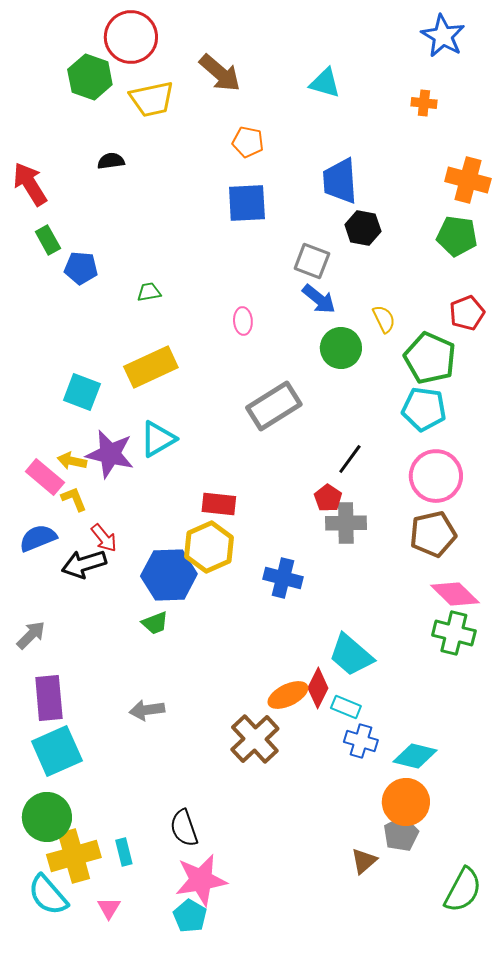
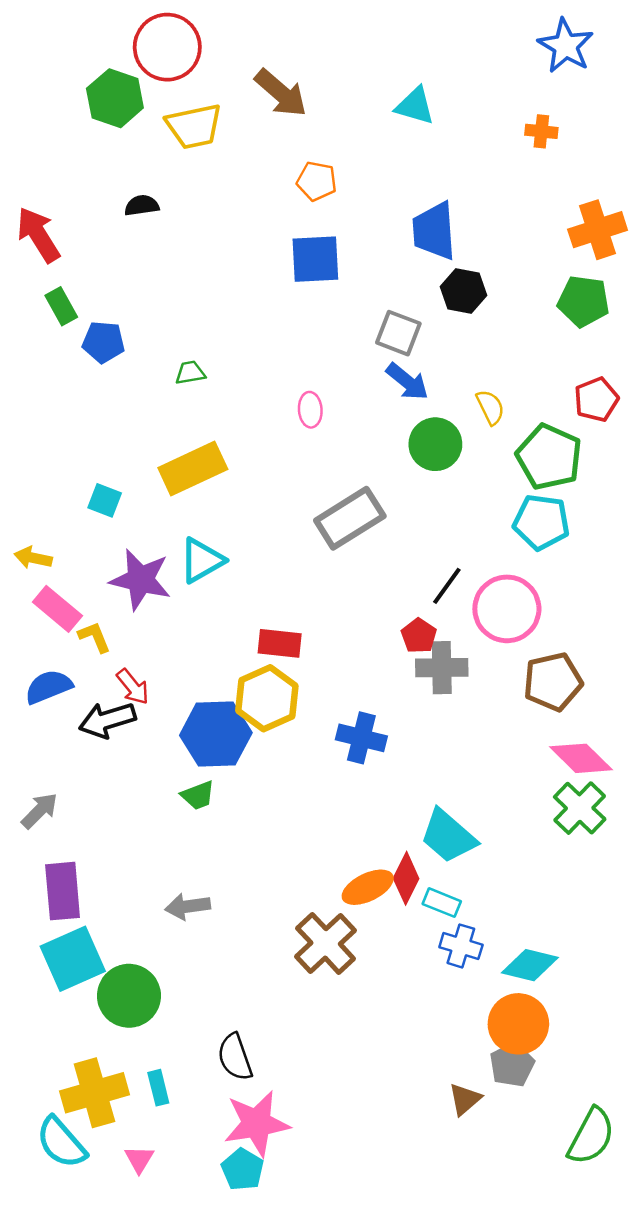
orange cross: (468, 180) -> (598, 230), turned -33
cyan square: (82, 392) -> (105, 500), size x0.7
yellow arrow: (72, 461) -> (33, 558), moved
pink circle: (436, 476) -> (507, 609), moved
green cross: (454, 633) -> (580, 808), turned 30
green circle: (47, 817) -> (129, 996), moved

